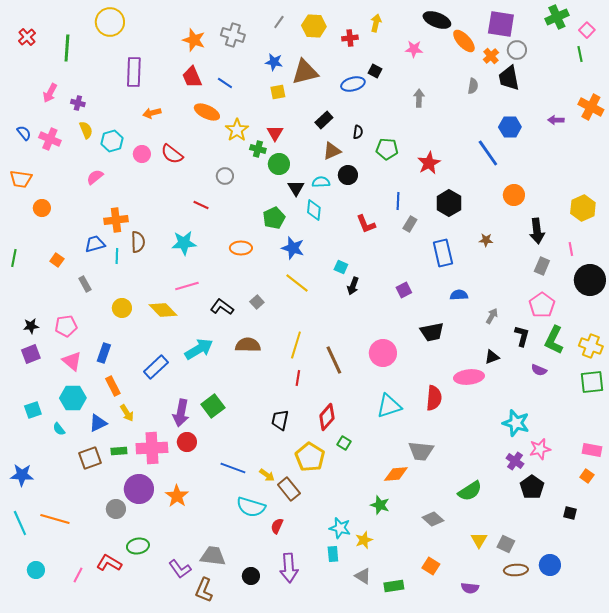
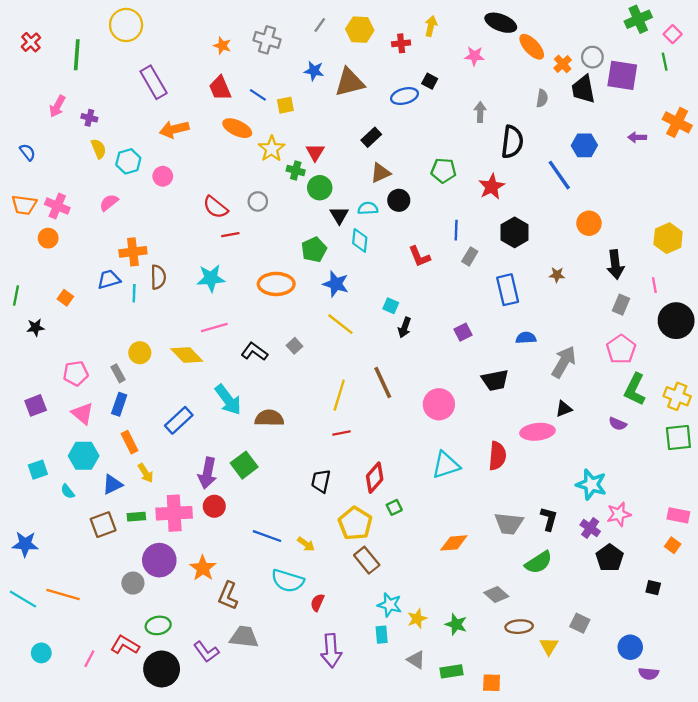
purple square: (501, 24) -> (622, 75), moved
orange star: (194, 40) -> (222, 46), size x0.7
purple rectangle: (134, 72) -> (154, 82), turned -32
yellow square: (278, 92) -> (285, 105), moved
orange arrow: (152, 113) -> (174, 129), size x1.4
black semicircle: (358, 132) -> (512, 142), moved, size x2.0
pink cross: (50, 139) -> (57, 206), moved
red semicircle: (172, 154) -> (215, 207), moved
red line: (201, 205) -> (230, 235), turned -35
orange ellipse: (241, 248) -> (276, 284), size x1.4
gray rectangle: (85, 284) -> (118, 373), moved
gray arrow: (492, 316) -> (564, 362), size x1.8
black star: (31, 326) -> (36, 328), moved
black L-shape: (522, 336) -> (549, 519), moved
brown semicircle: (248, 345) -> (269, 418), moved
cyan arrow: (199, 349) -> (228, 400), turned 84
brown line: (334, 360) -> (383, 383), moved
red line: (298, 378) -> (341, 433), turned 70
green square: (344, 443) -> (394, 507), turned 32
gray trapezoid: (421, 451) -> (509, 523), moved
brown rectangle: (289, 489) -> (367, 560), moved
green star: (380, 505) -> (456, 624), moved
cyan line: (20, 523) -> (23, 599), turned -35
yellow triangle: (479, 540) -> (549, 646), moved
orange square: (431, 566) -> (492, 683), moved, turned -30
brown ellipse: (516, 570) -> (519, 627), moved
black circle: (251, 576) -> (162, 669), moved, size x1.8
purple semicircle: (470, 588) -> (649, 674), moved
brown L-shape: (204, 590) -> (228, 596), moved

